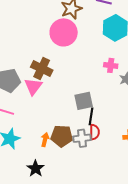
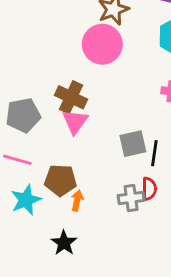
pink triangle: (33, 86) -> (75, 122), moved
black line: (91, 116) -> (154, 153), moved
brown pentagon: (62, 136) -> (60, 180), moved

